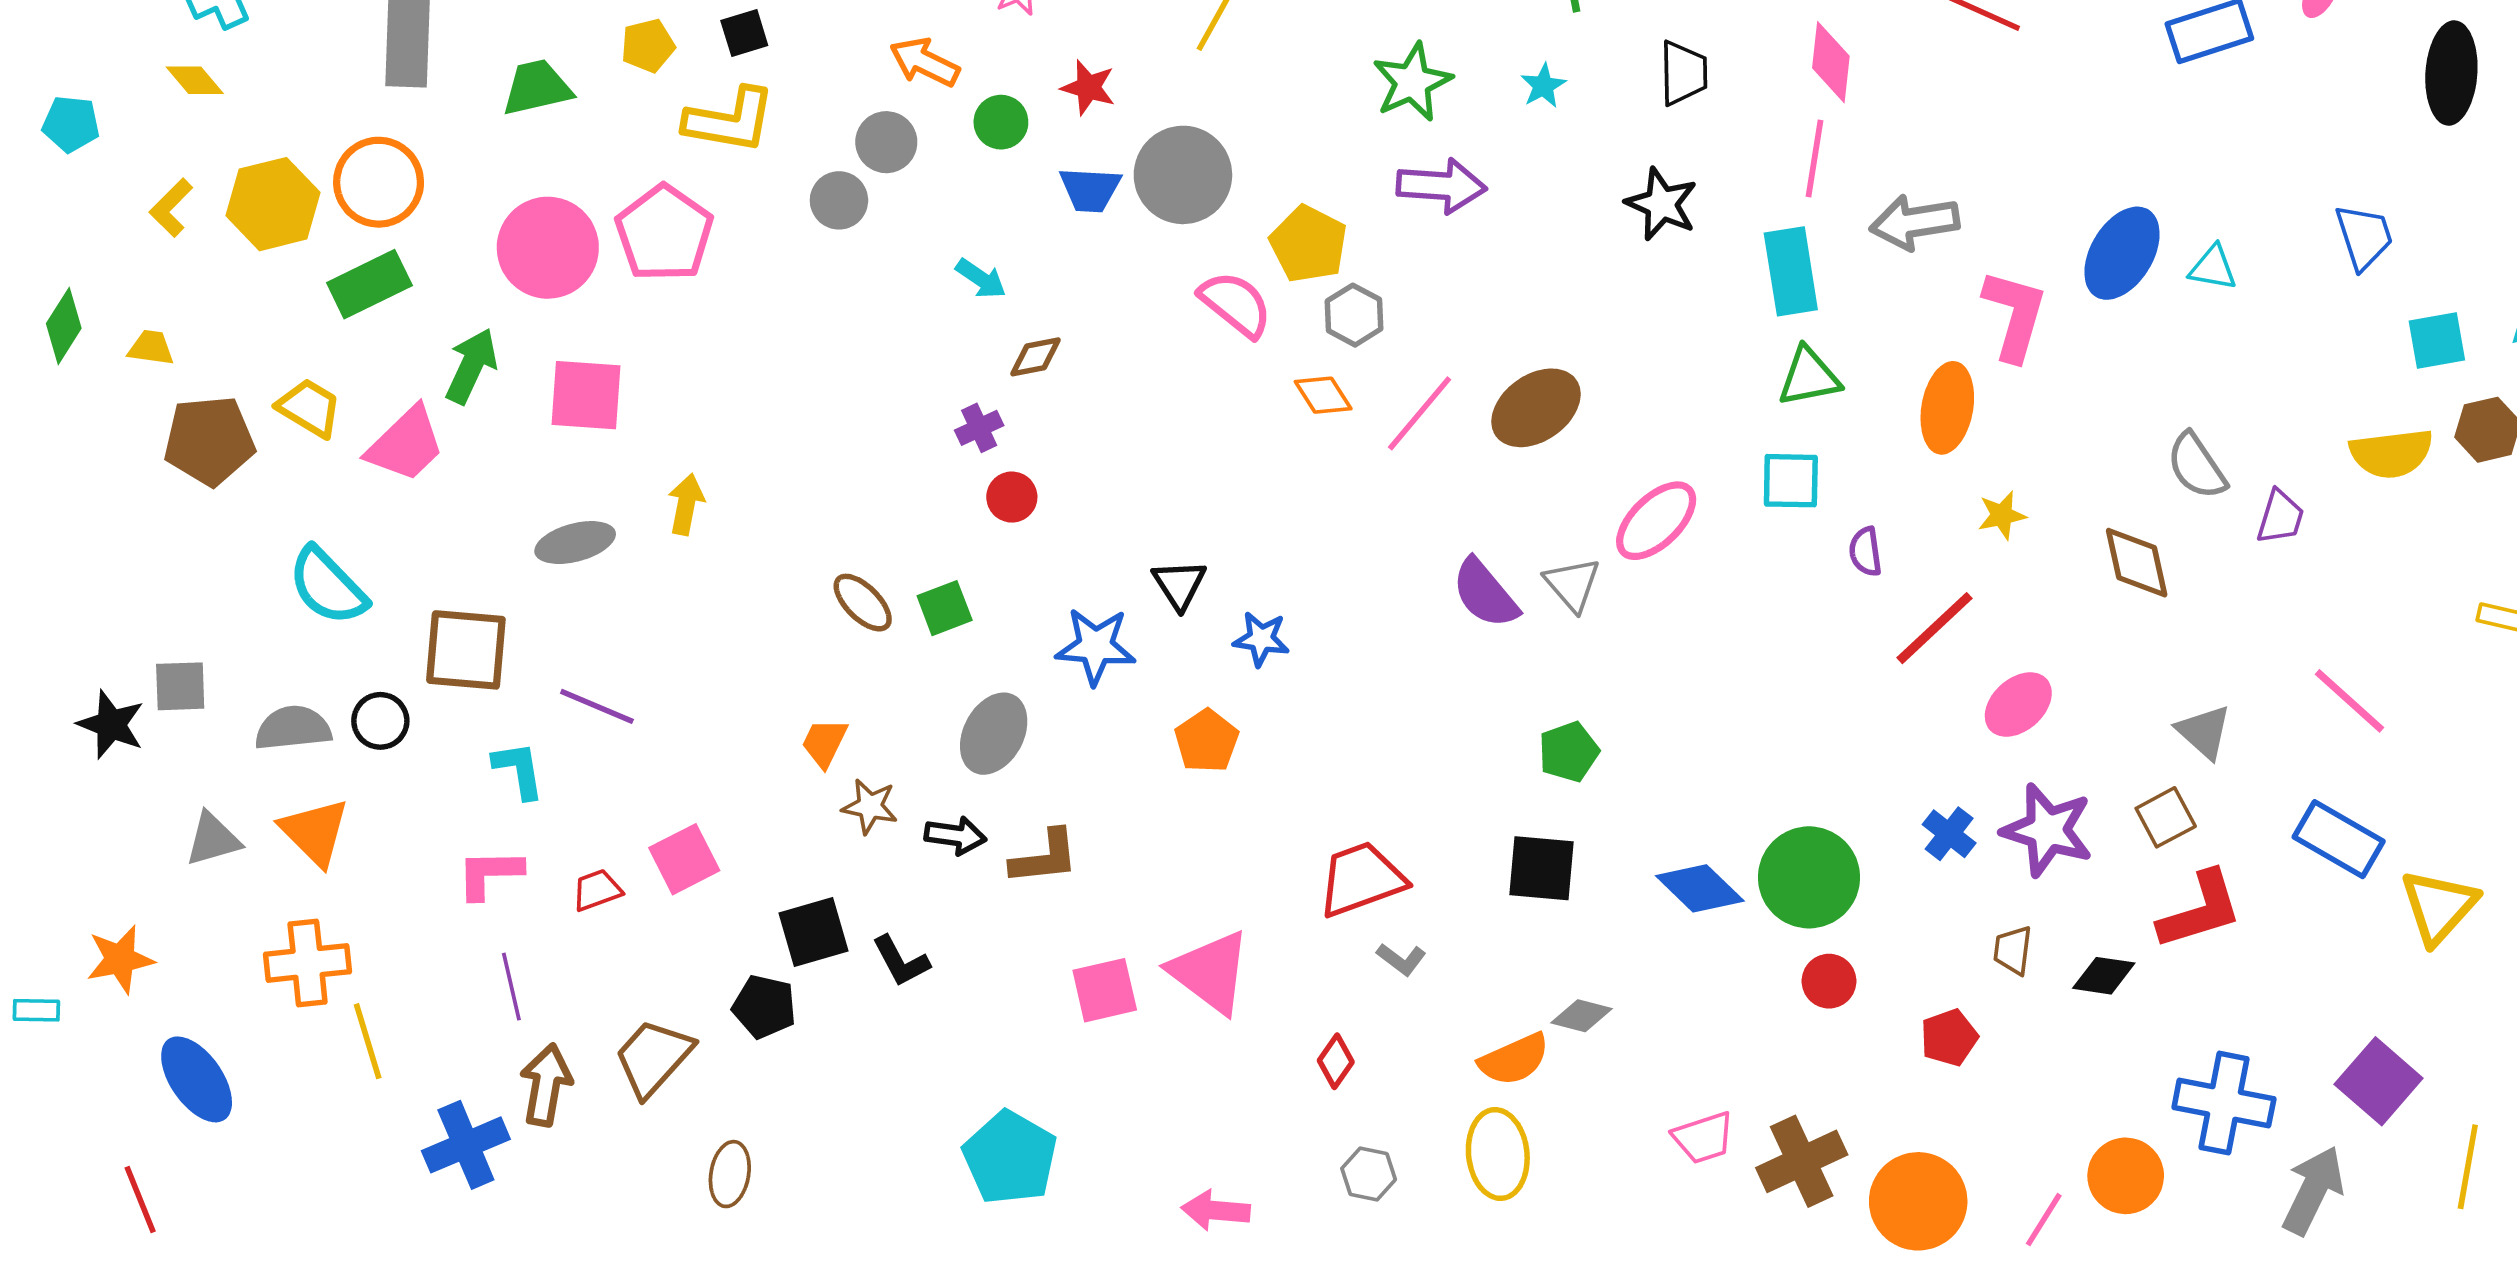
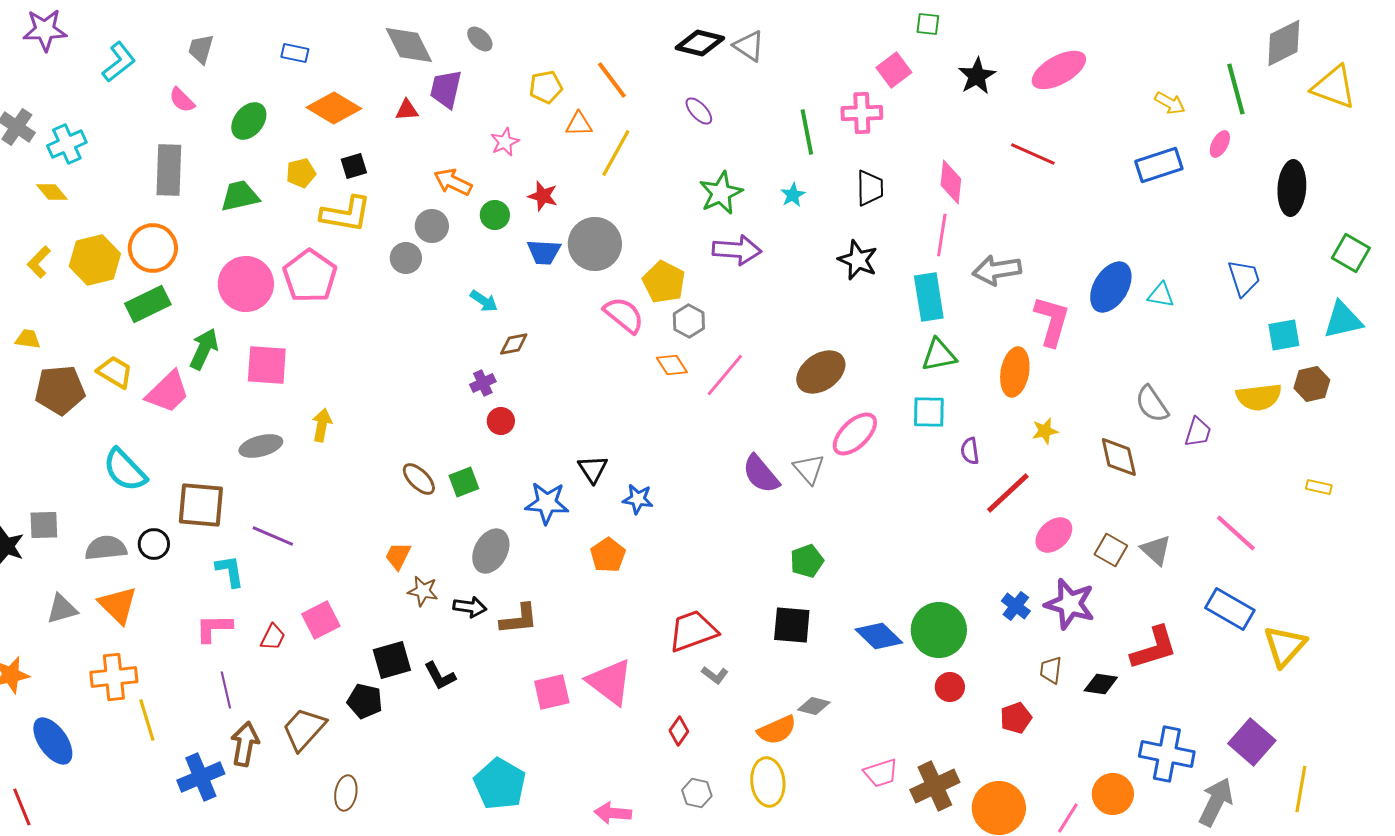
brown ellipse: (1536, 408) -> (821, 372), moved
brown square: (2166, 817) -> (1111, 550), moved, turned -32
red trapezoid: (597, 890) -> (273, 637), turned 136

